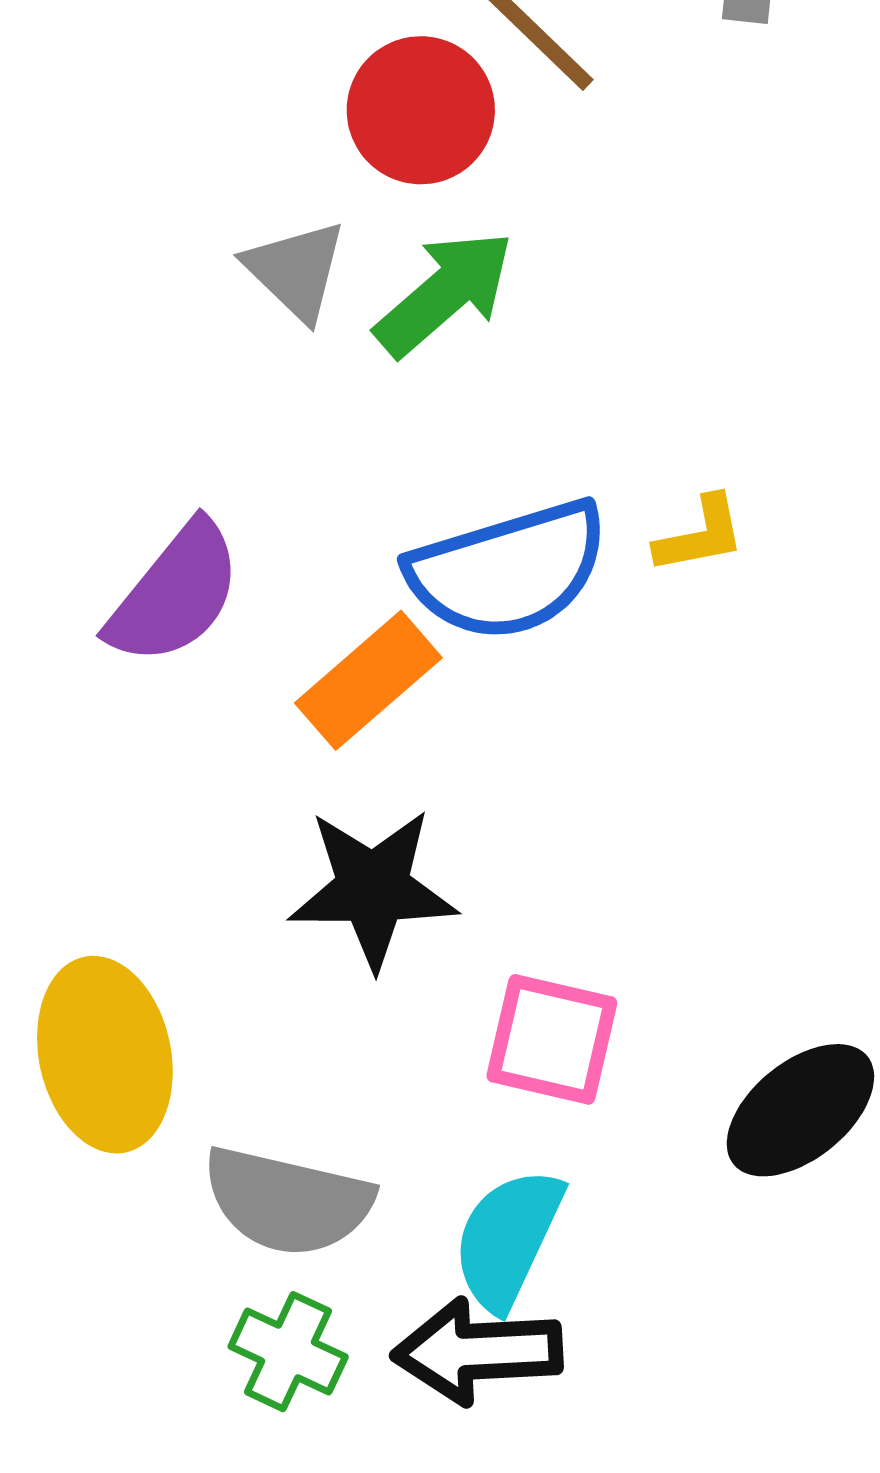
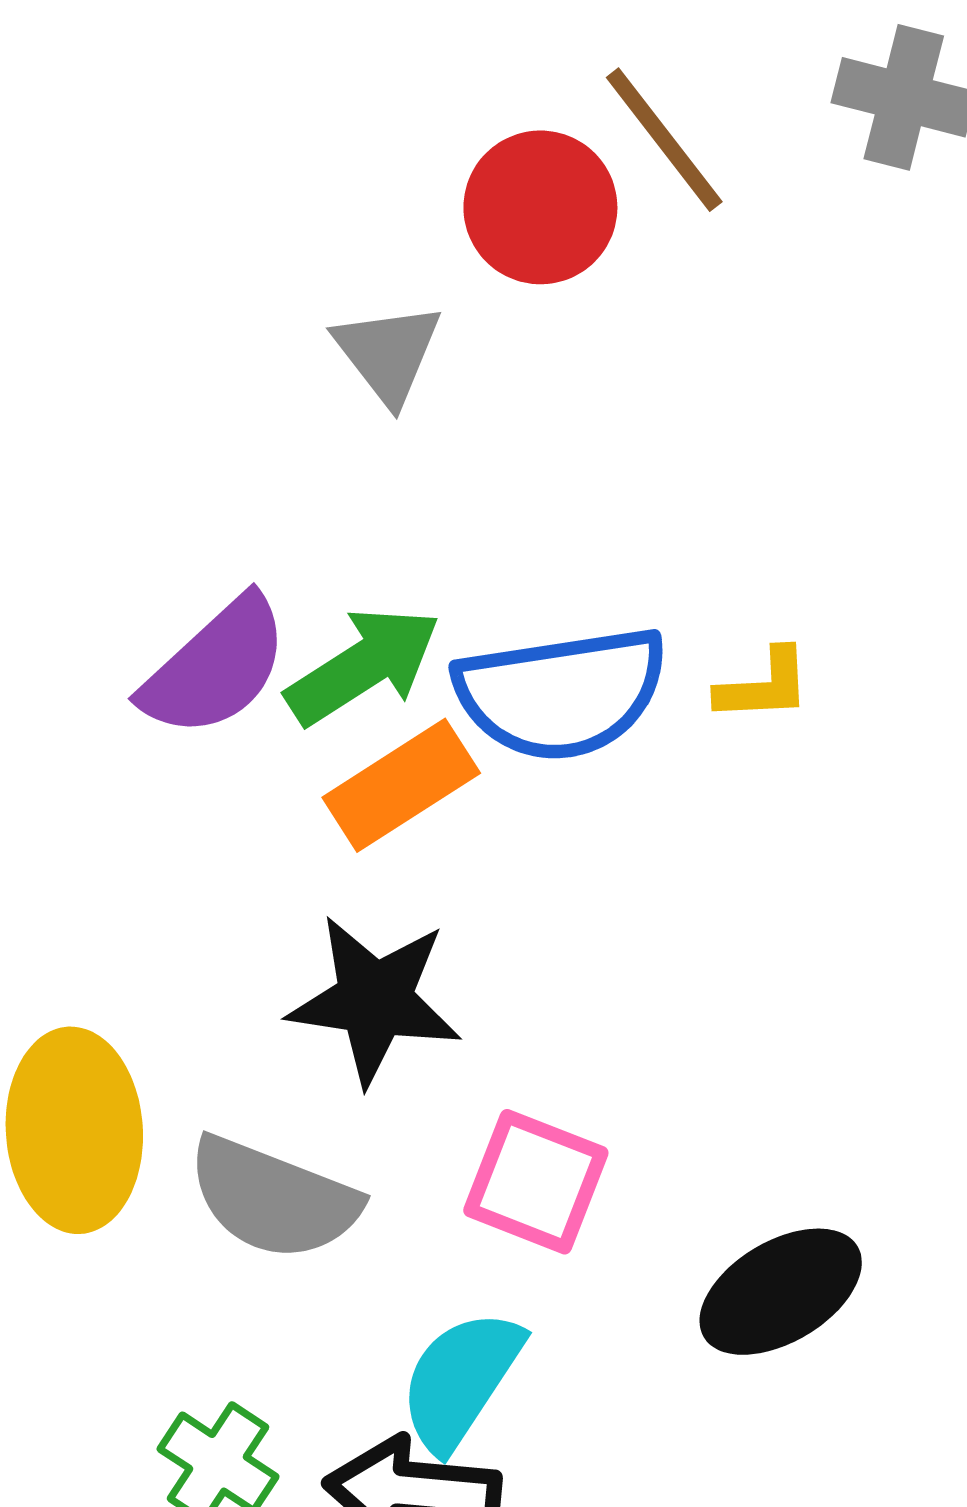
green arrow: (445, 293) -> (363, 666), moved
gray semicircle: (288, 1201) -> (273, 1198), moved

